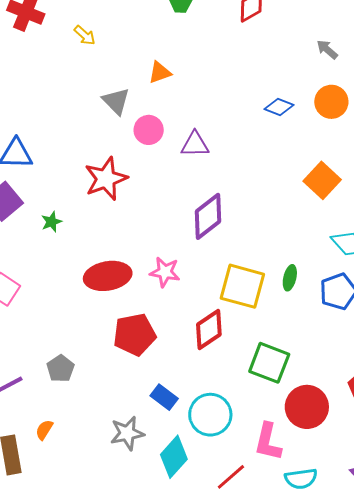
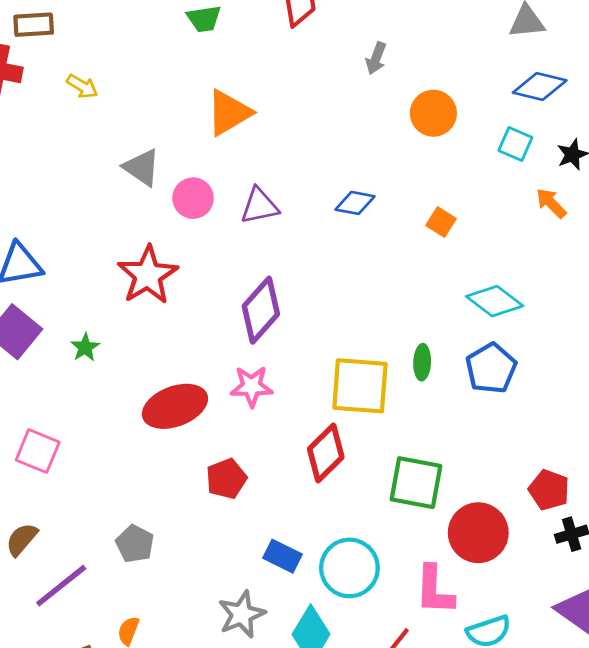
gray arrow: (327, 49) -> (376, 58), moved, turned -100
orange triangle: (160, 72) -> (229, 113), moved, size x1.5
blue diamond: (279, 107) -> (355, 203), moved
orange square: (322, 180) -> (441, 222), size x0.6
purple diamond: (208, 216) -> (261, 310), moved
red pentagon: (135, 334) -> (226, 479), size x0.7

